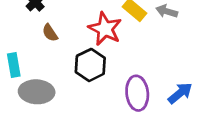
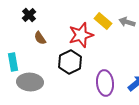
red star: (105, 29) -> (81, 35), turned 30

